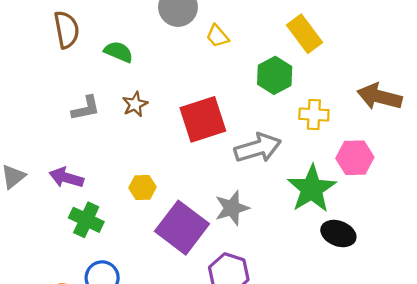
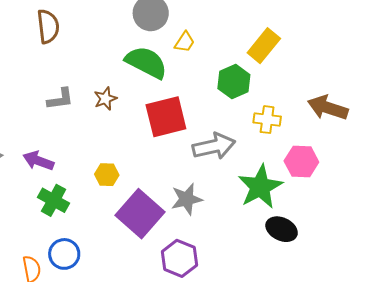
yellow rectangle: (304, 34) -> (264, 46), turned 72
yellow trapezoid: (217, 36) -> (185, 42), turned -110
green semicircle: (119, 52) -> (146, 62), moved, size x1.6

